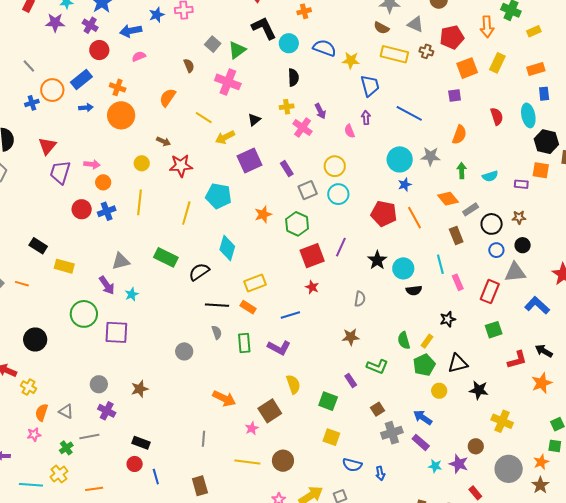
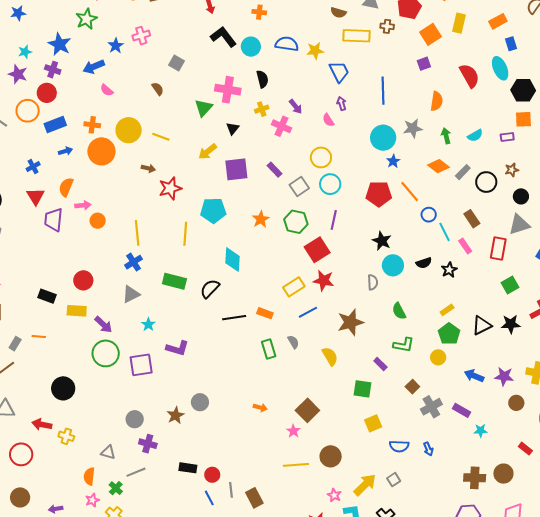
orange cross: (304, 11) -> (259, 12), turned 32
purple star: (55, 23) -> (18, 74), turned 30
red circle: (99, 50) -> (47, 93), moved
green triangle: (237, 50) -> (204, 108), moved
pink semicircle: (139, 56) -> (107, 90), turned -104
blue rectangle: (81, 80) -> (55, 125), turned 30
pink cross: (228, 82) -> (228, 90), moved
orange circle: (52, 90) -> (28, 111), moved
orange semicircle: (168, 98) -> (66, 187), moved
blue cross: (32, 103) -> (33, 167), moved
blue line: (409, 113) -> (383, 91), turned 72
red semicircle: (497, 116) -> (469, 76), size x1.4
yellow line: (204, 118) -> (161, 137), moved
purple square: (250, 160) -> (236, 169), turned 30
yellow circle: (142, 163) -> (129, 130), moved, size x1.6
red circle: (82, 209) -> (83, 280), moved
blue cross: (107, 211) -> (134, 262), moved
brown rectangle: (456, 235) -> (472, 219), moved
purple line: (341, 247) -> (334, 220), moved
blue circle: (496, 250) -> (429, 215), moved
cyan circle: (403, 268) -> (393, 265), moved
yellow rectangle: (255, 283) -> (294, 287), moved
purple arrow: (107, 285) -> (103, 325), moved
red star: (312, 287) -> (324, 280), size x1.5
black star: (448, 319) -> (449, 270), moved
gray semicircle: (217, 332) -> (293, 342), moved
brown star: (351, 337) -> (350, 322), moved, size x1.5
green semicircle: (404, 340) -> (399, 311), moved
yellow rectangle: (427, 341) -> (447, 310), turned 32
purple L-shape: (279, 348) -> (177, 348), moved
gray circle: (184, 351) -> (200, 402), moved
yellow semicircle: (293, 384) -> (330, 356), moved
black star: (479, 390) -> (511, 324), moved
yellow circle: (439, 391) -> (438, 357), moved
orange arrow: (224, 398) -> (260, 407), size x0.6
orange semicircle: (42, 412) -> (89, 476), moved
blue arrow: (423, 417) -> (474, 376), moved
pink star: (34, 435) -> (92, 500), moved
yellow square: (331, 437) -> (373, 423), turned -30
gray line: (203, 439) -> (231, 490), moved
red circle: (135, 464) -> (212, 475), moved
purple star: (459, 464) -> (504, 376), moved

